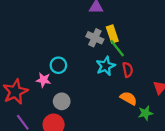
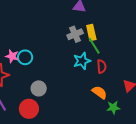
gray cross: (95, 38) -> (75, 34), turned 35
cyan circle: (58, 65) -> (25, 57), moved
pink star: (43, 80) -> (12, 56), moved

